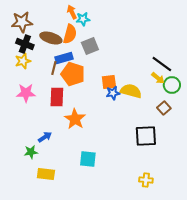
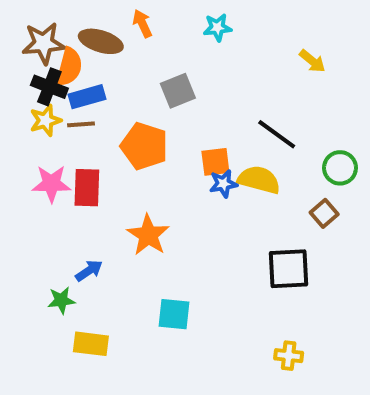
cyan star: (83, 19) -> (217, 27), moved
orange semicircle: (70, 34) -> (69, 67), moved
brown ellipse: (51, 38) -> (101, 41), moved
blue rectangle: (64, 58) -> (87, 97), moved
black line: (162, 64) -> (277, 134), moved
brown line: (54, 68) -> (81, 124), moved, turned 72
yellow arrow: (158, 78) -> (312, 61), moved
red rectangle: (57, 97) -> (87, 188), moved

